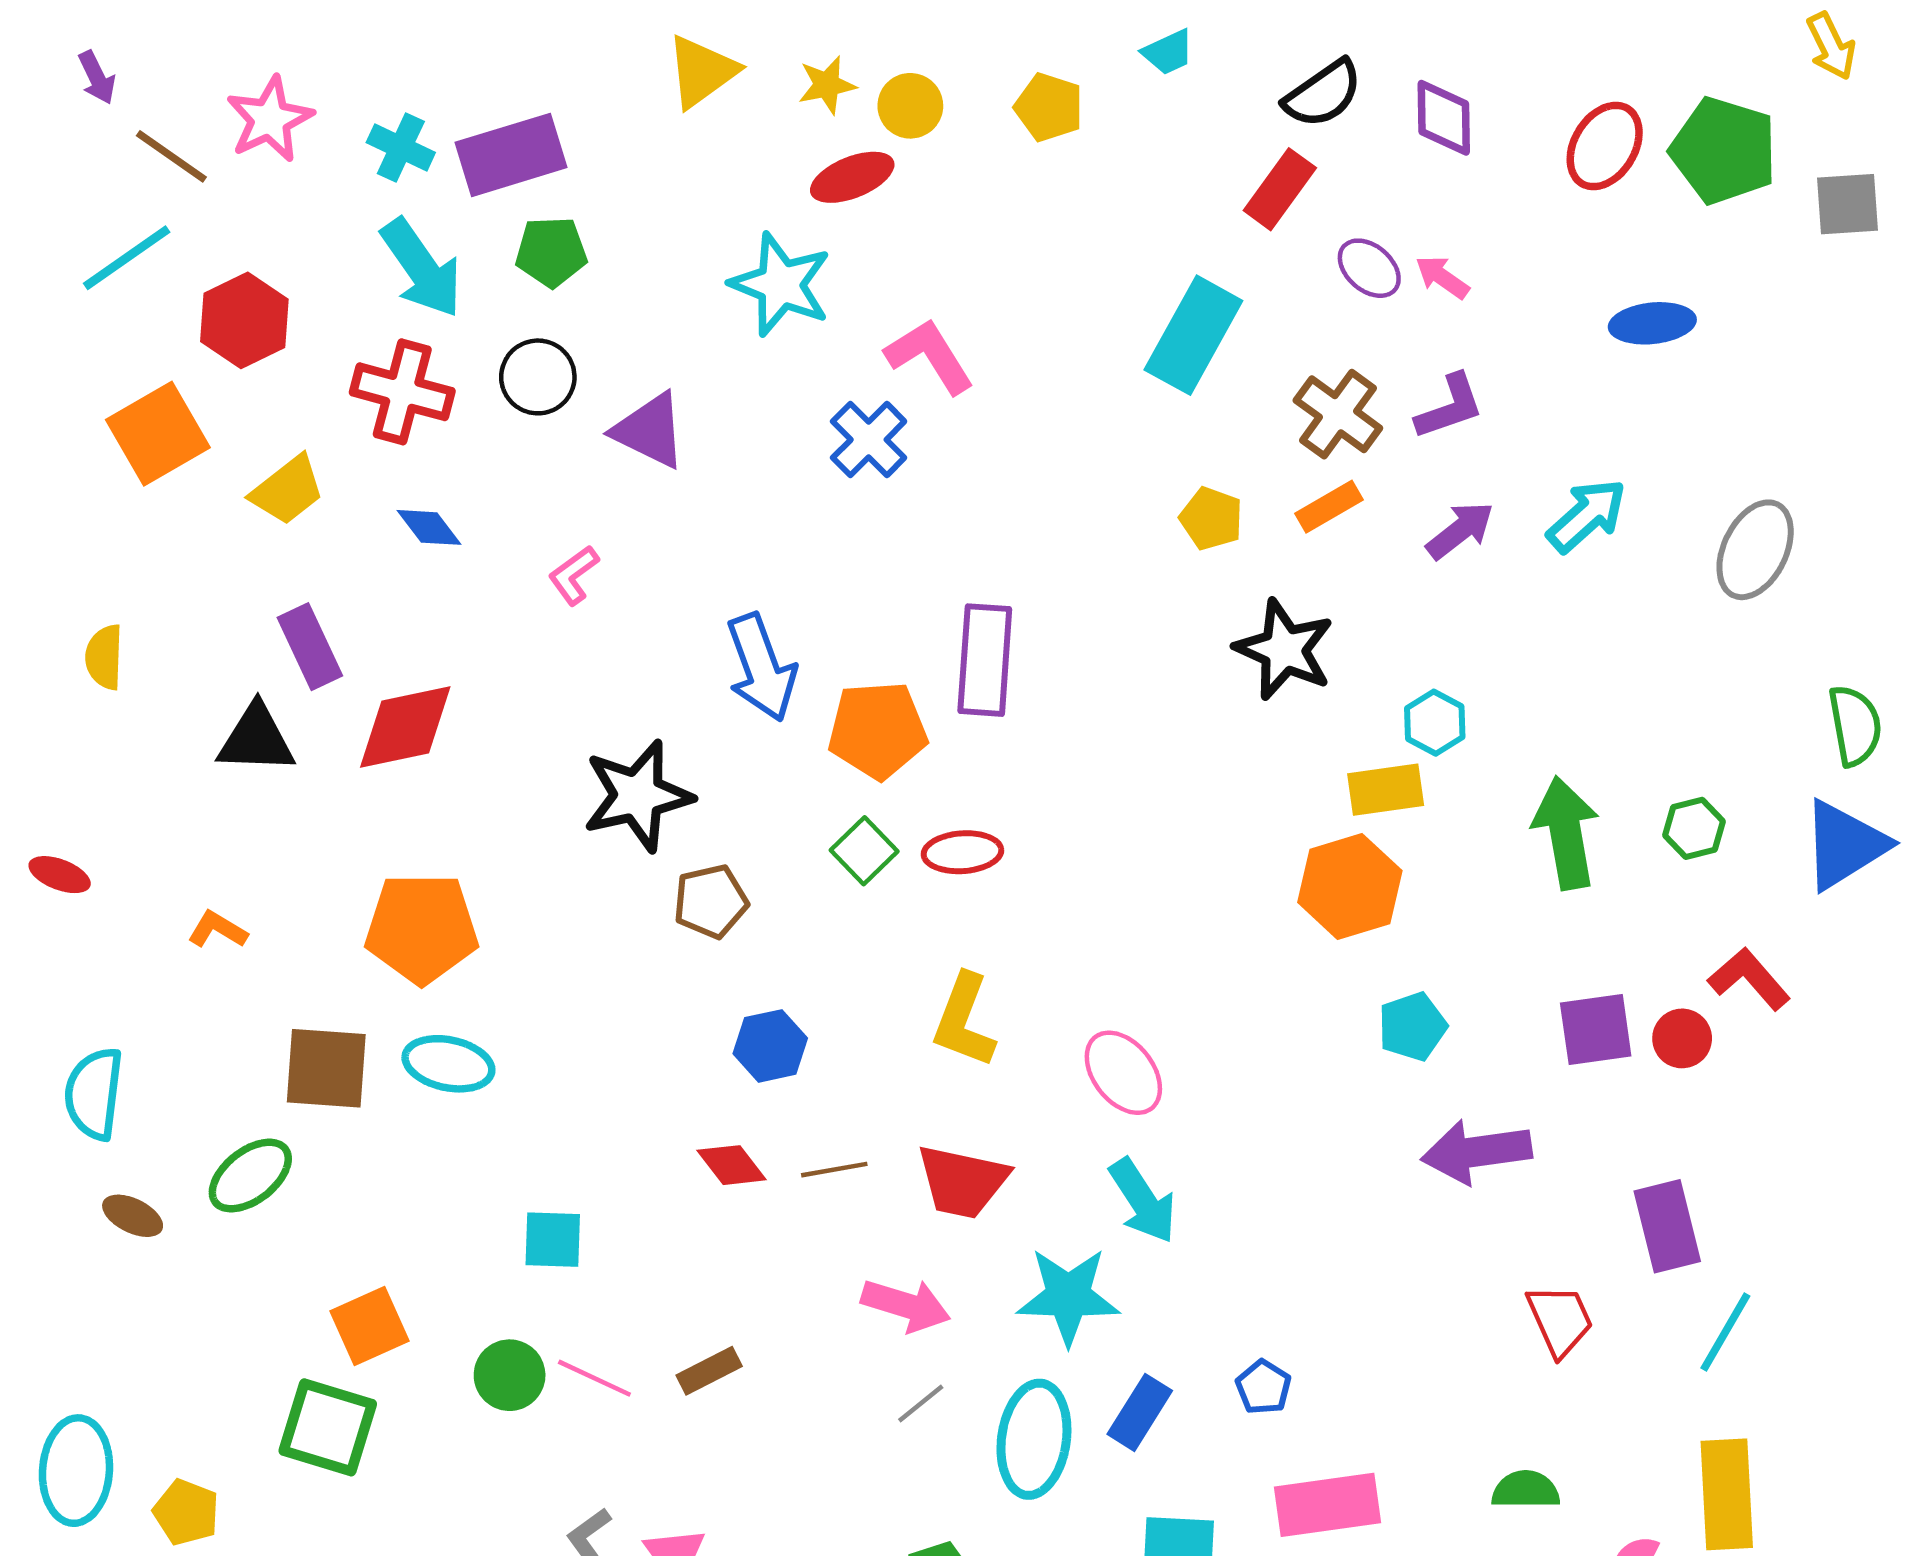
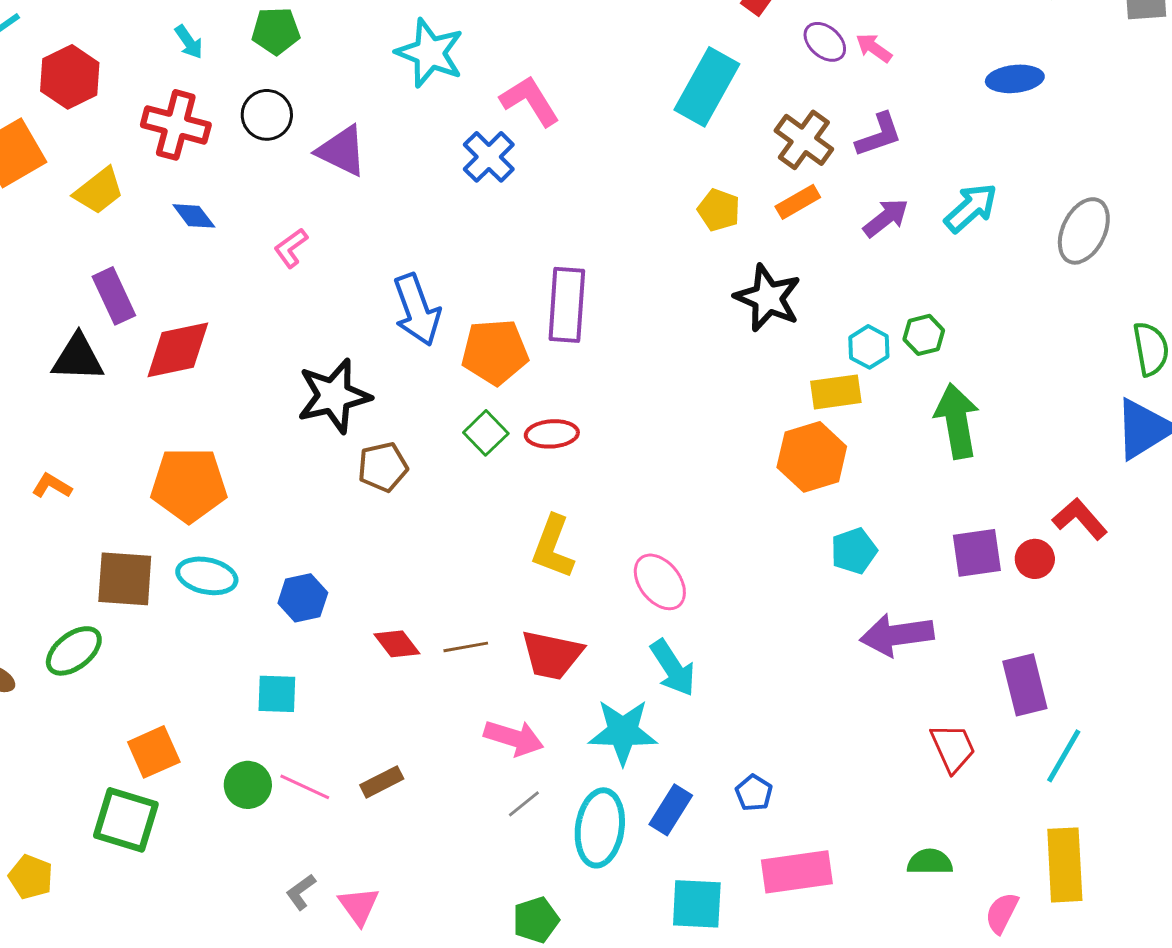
cyan arrow: (422, 268) -> (189, 42), size x0.5
green hexagon: (1694, 828) -> (924, 335), moved
blue hexagon: (770, 1046) -> (303, 598), moved

